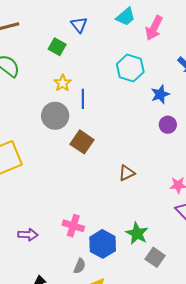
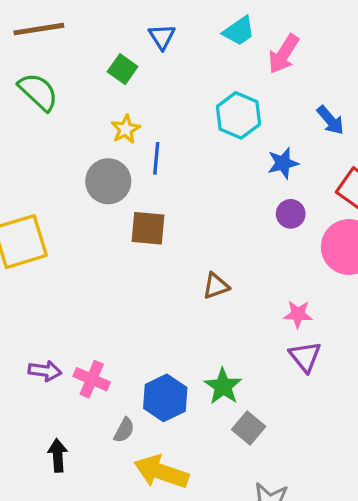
brown square: (82, 142) -> (148, 228), turned -35
pink cross: (73, 226) -> (92, 379), moved

